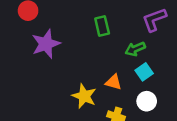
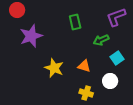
cyan square: (144, 72) -> (117, 58), moved
yellow star: (84, 96) -> (54, 68), moved

